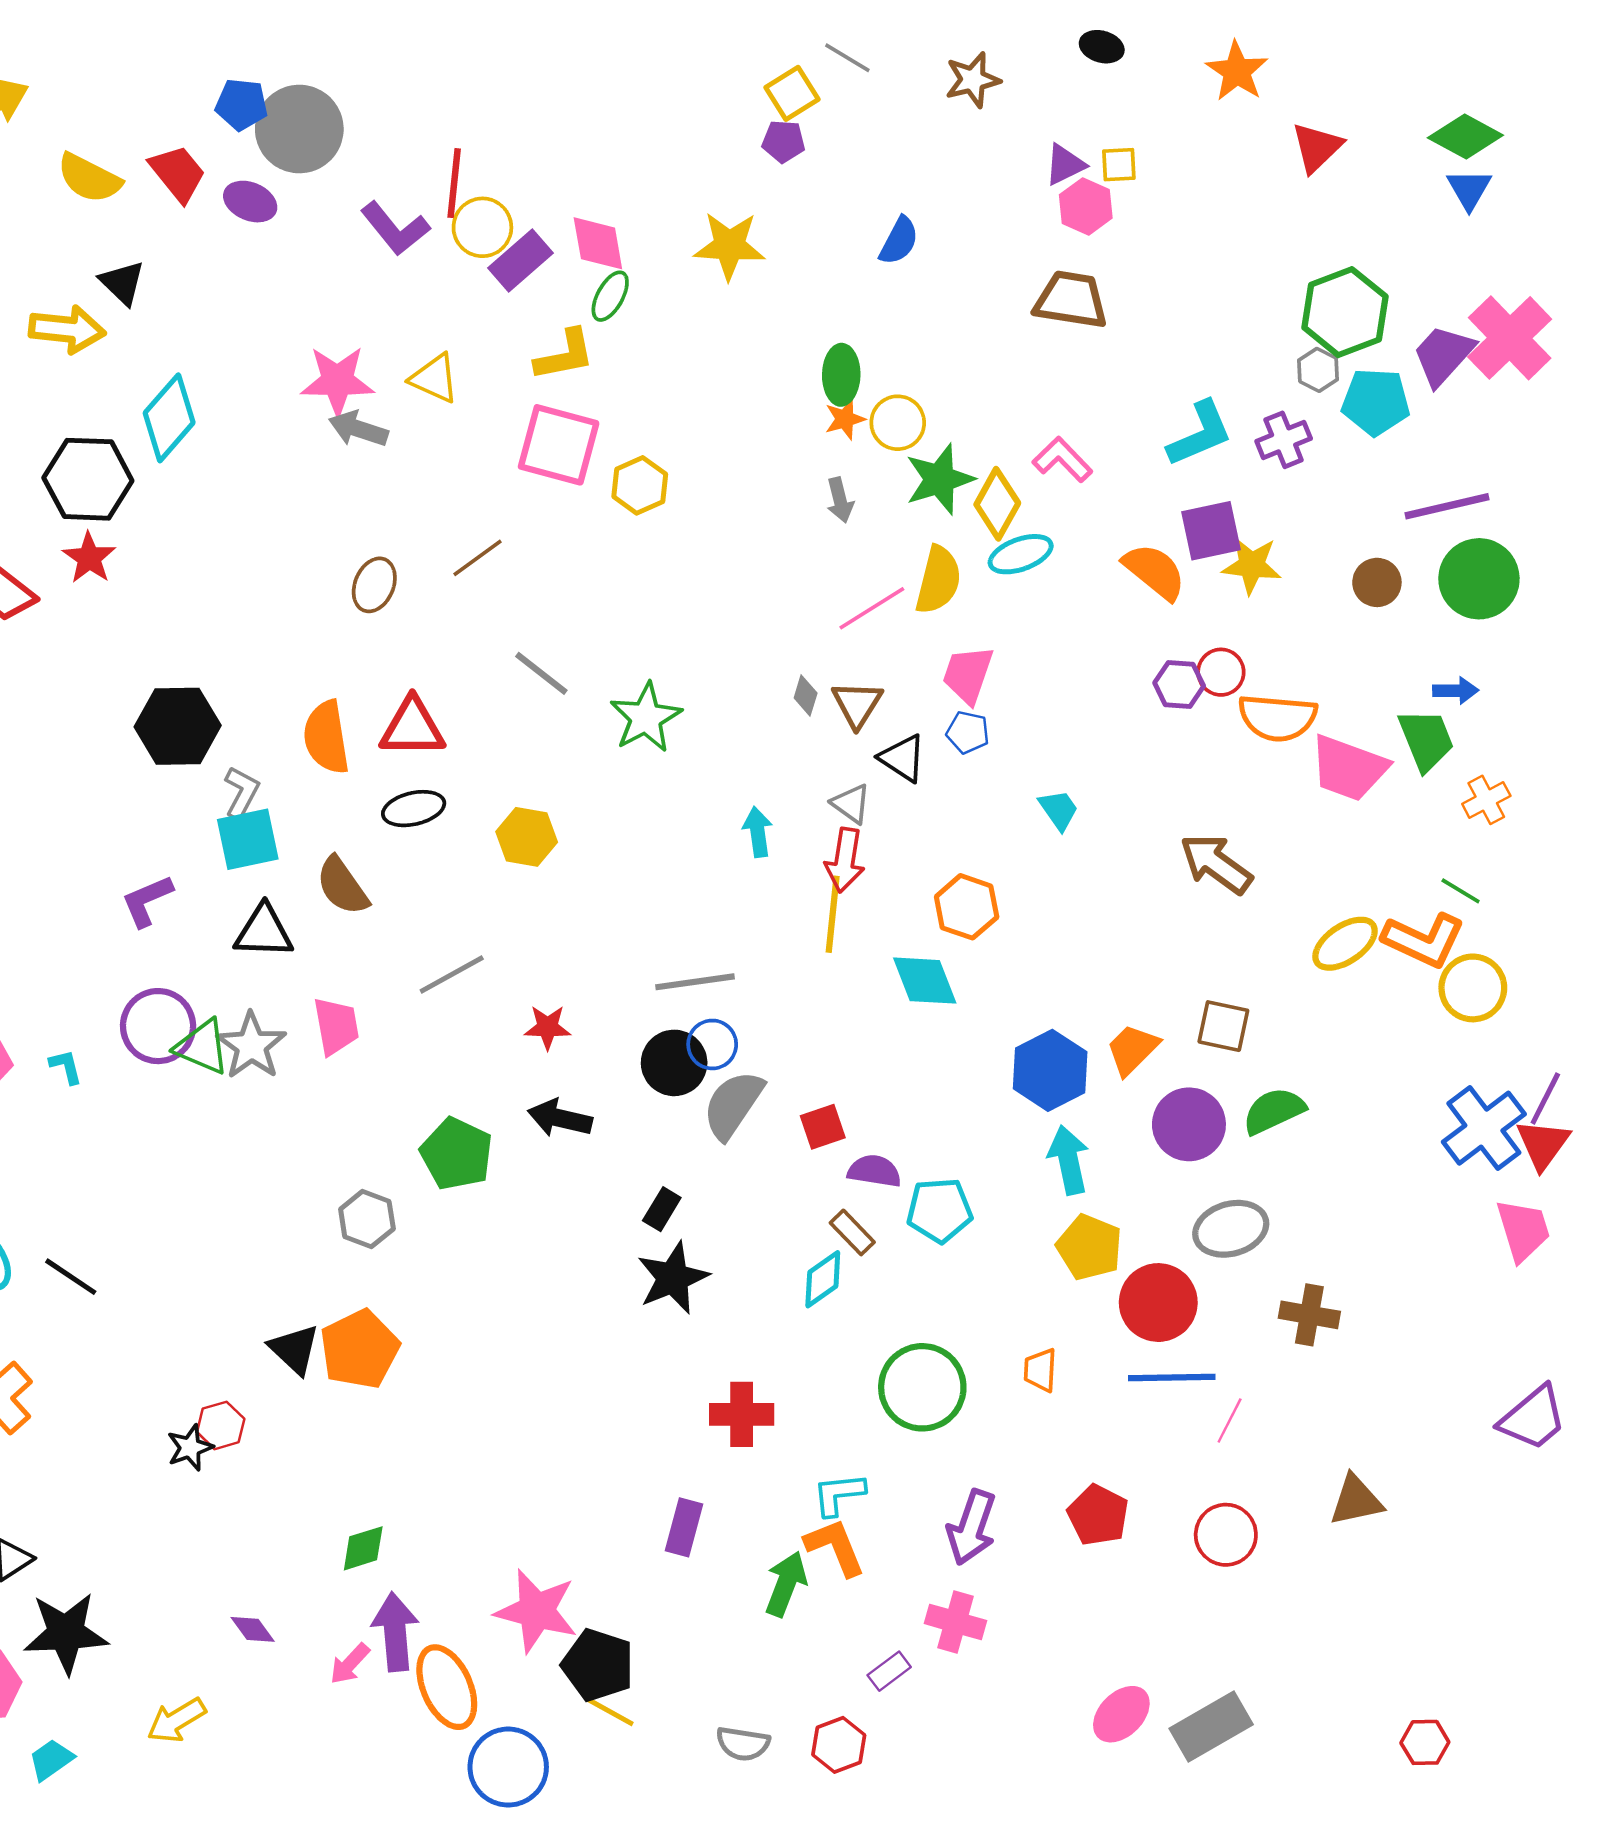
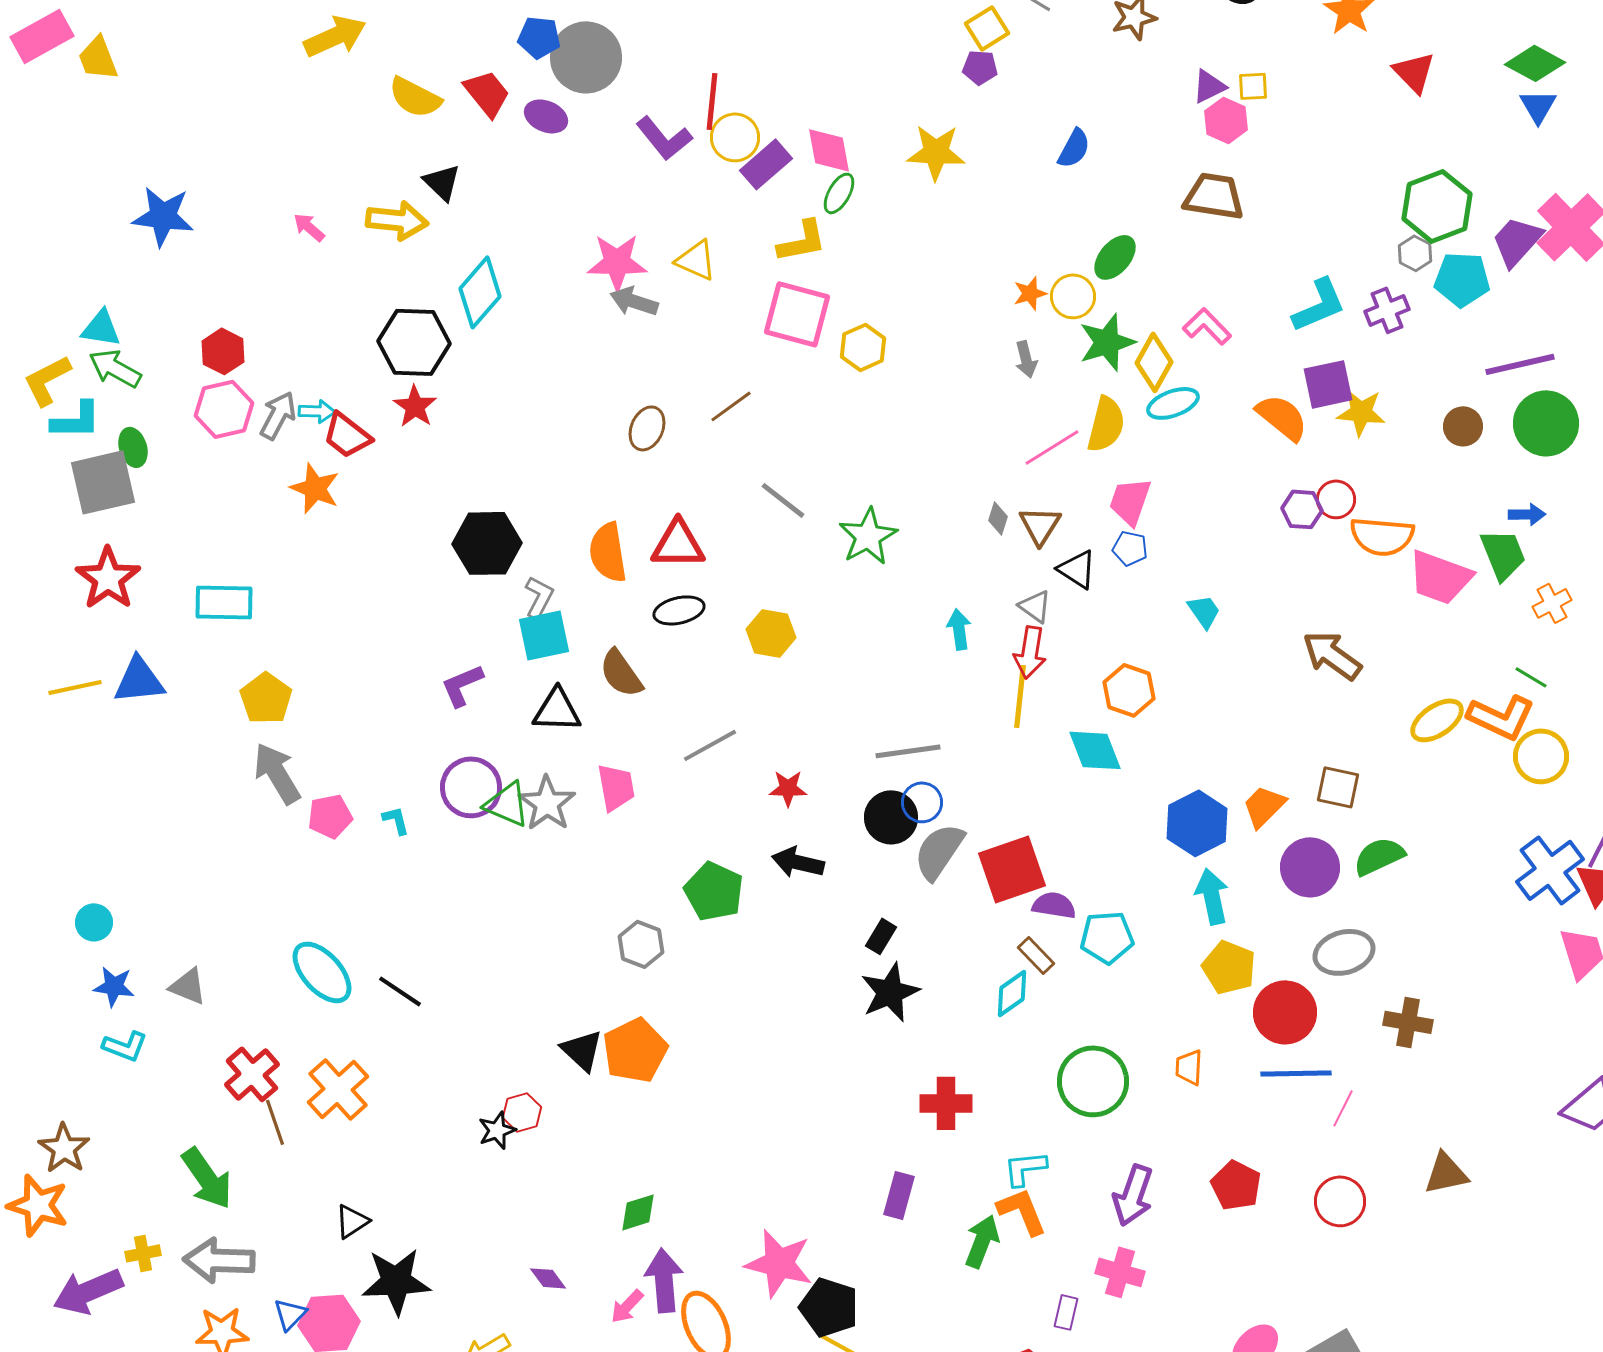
red triangle: (1317, 147) -> (1414, 72), turned -30
green ellipse: (841, 375) -> (1115, 257), moved, turned 39
red square: (823, 1127) -> (1012, 869), size x1.8
purple rectangle: (889, 1671) -> (1066, 1312), turned -40

